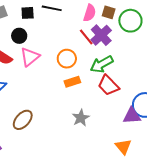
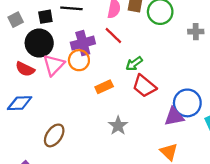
purple cross: (101, 35) -> (83, 43), moved, turned 35
black circle: (19, 36) -> (39, 43), size x1.6
orange circle: (67, 59) -> (79, 60), moved
green arrow: (102, 64) -> (134, 64), size x0.7

